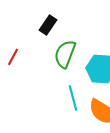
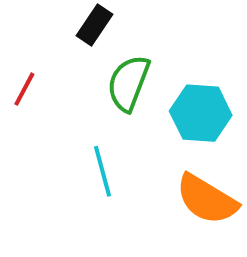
cyan line: (73, 98) -> (102, 171), moved

